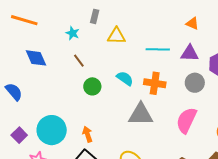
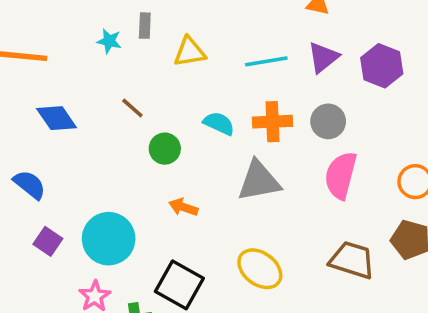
cyan star: (73, 33) -> (109, 41), moved
purple triangle: (190, 53) -> (323, 57), turned -30
gray circle: (195, 83) -> (328, 121), moved
orange arrow: (87, 134) -> (183, 207), moved, turned -42
purple square: (19, 135) -> (48, 241), moved

